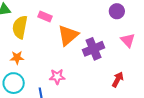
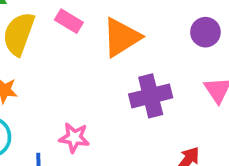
orange triangle: (68, 35) -> (121, 37), moved

